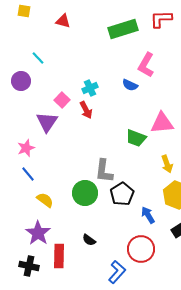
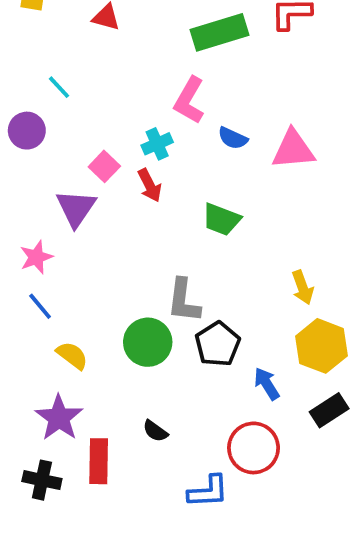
pink L-shape: (146, 65) -> (189, 100), moved
pink triangle: (162, 123) -> (293, 149), moved
green trapezoid: (136, 138) -> (221, 219), moved
blue L-shape: (117, 272) -> (208, 491), turned 45

